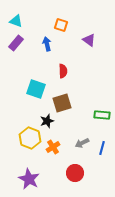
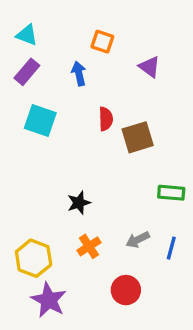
cyan square: (36, 89) -> (40, 121), moved
brown square: (62, 103) -> (138, 137), moved
yellow hexagon: (30, 138) -> (34, 258), moved

